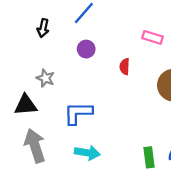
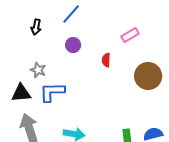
pink rectangle: (153, 37) -> (130, 35), turned -48
blue L-shape: (78, 113) -> (52, 92), moved

